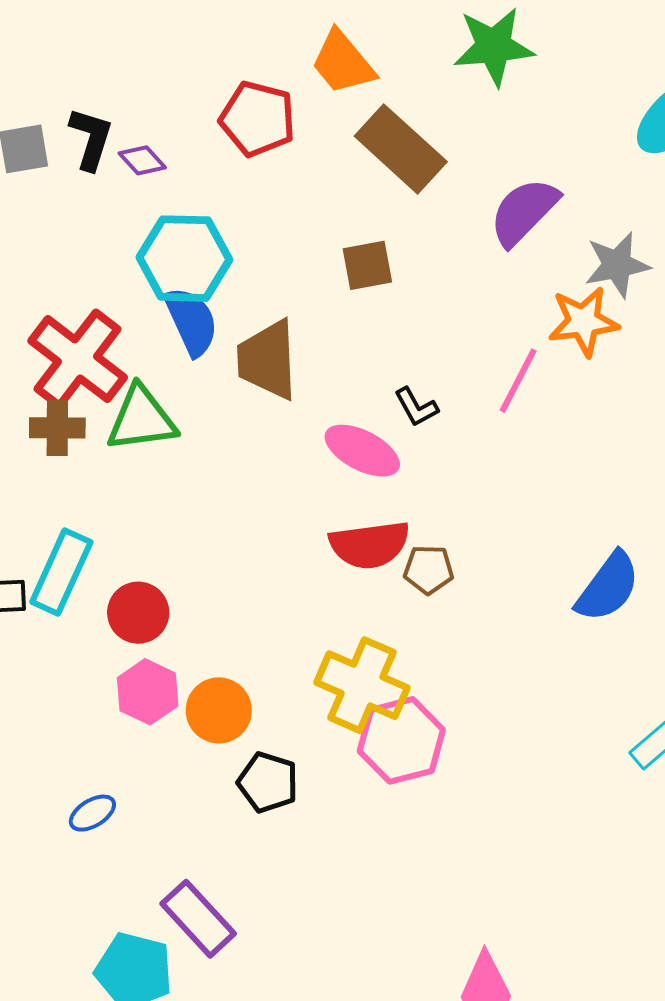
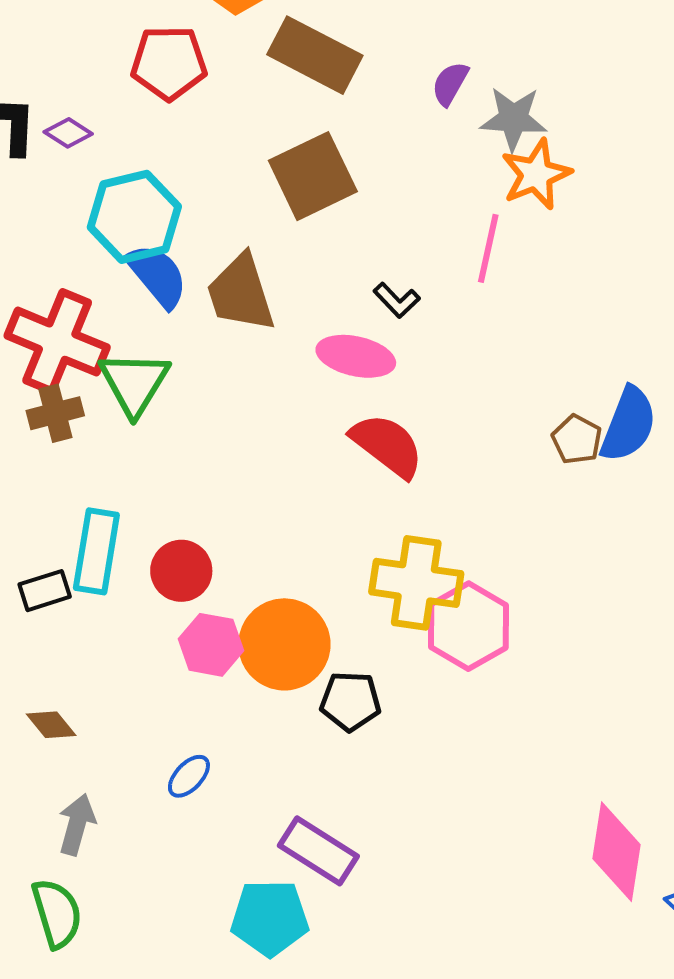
purple semicircle: (524, 212) -> (450, 84), size x0.6
brown square: (367, 265) -> (313, 176), size x1.6
gray star: (617, 265) -> (514, 119), moved, turned 30
green triangle: (141, 419) -> (134, 383), turned -36
red semicircle: (370, 545) -> (387, 445), turned -120
brown pentagon: (429, 570) -> (577, 439), moved, turned -30
orange circle: (219, 710) -> (284, 644), size x1.4

